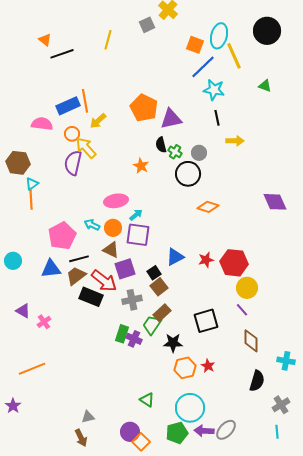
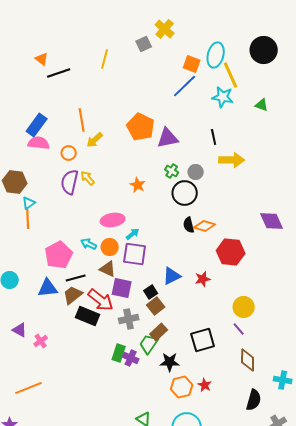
blue line: (203, 67) -> (185, 86), moved
cyan star: (214, 90) -> (223, 97), moved
blue rectangle: (68, 106) -> (37, 125), moved, turned -30
yellow arrow: (235, 141) -> (232, 160), size x1.4
black semicircle: (161, 145) -> (189, 225), moved
yellow arrow: (86, 148) -> (88, 178), moved, size x0.7
red hexagon: (234, 263) -> (231, 252), moved
purple square: (125, 269) -> (122, 288), turned 30

